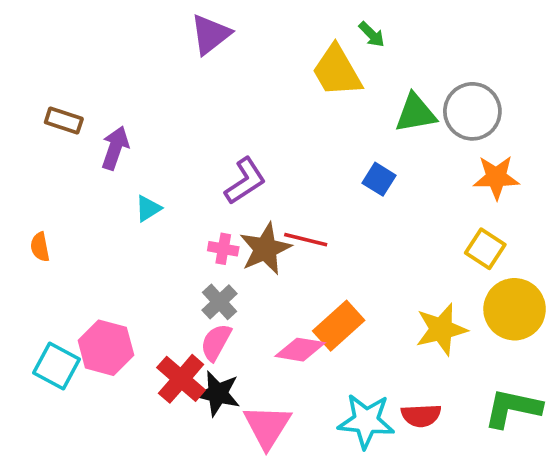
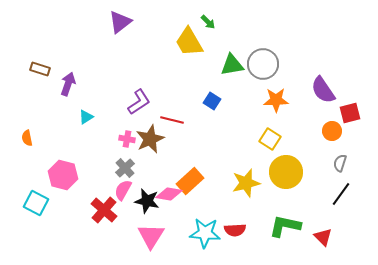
red line: (306, 240) -> (172, 120), moved
pink hexagon: (106, 348) -> (63, 175), moved
black star: (218, 394) -> (147, 201), moved

